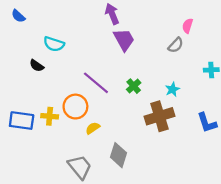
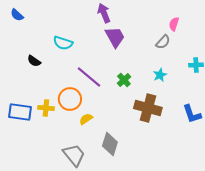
cyan semicircle: (54, 44) -> (63, 43), moved
cyan star: (172, 89) -> (160, 75), moved
brown cross: (159, 116) -> (148, 108), turned 32

